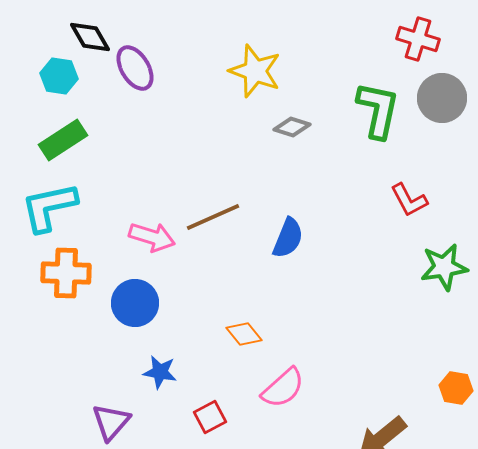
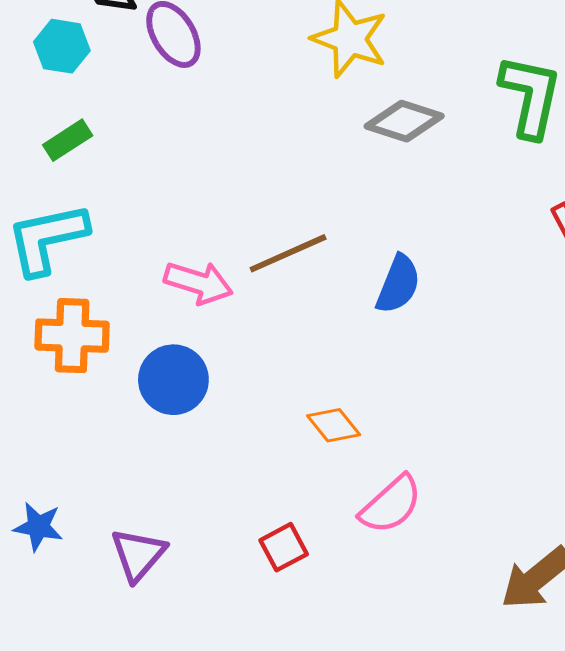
gray diamond: (292, 127) -> (404, 121), size x1.4
green rectangle: (63, 140) -> (68, 140), size x0.7
blue star: (160, 372) -> (38, 527), moved

